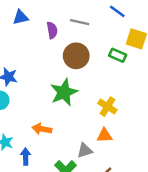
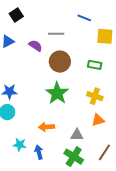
purple semicircle: (52, 30) -> (36, 46), turned -32
green rectangle: (118, 55) -> (95, 65), moved
gray triangle: (85, 150) -> (77, 135), moved, turned 32

